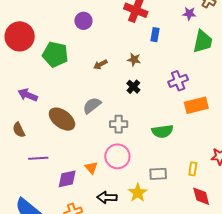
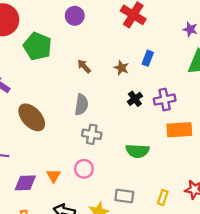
blue rectangle: (155, 35) -> (148, 58), moved
brown arrow: (100, 64) -> (84, 66), turned 64
black cross: (133, 87) -> (135, 99), moved
gray semicircle: (92, 105) -> (81, 105), moved, turned 126
pink circle: (117, 156) -> (84, 169), size x0.7

